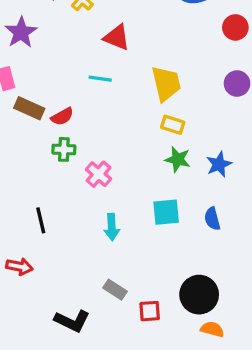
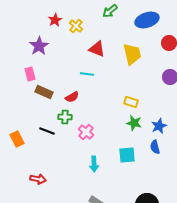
yellow trapezoid: (166, 83) -> (132, 54), moved
red semicircle: (62, 116) -> (72, 97), moved
blue semicircle: (212, 219) -> (155, 147), moved
black line: (41, 220) -> (47, 131), moved, turned -56
red arrow: (19, 267) -> (38, 179), moved

